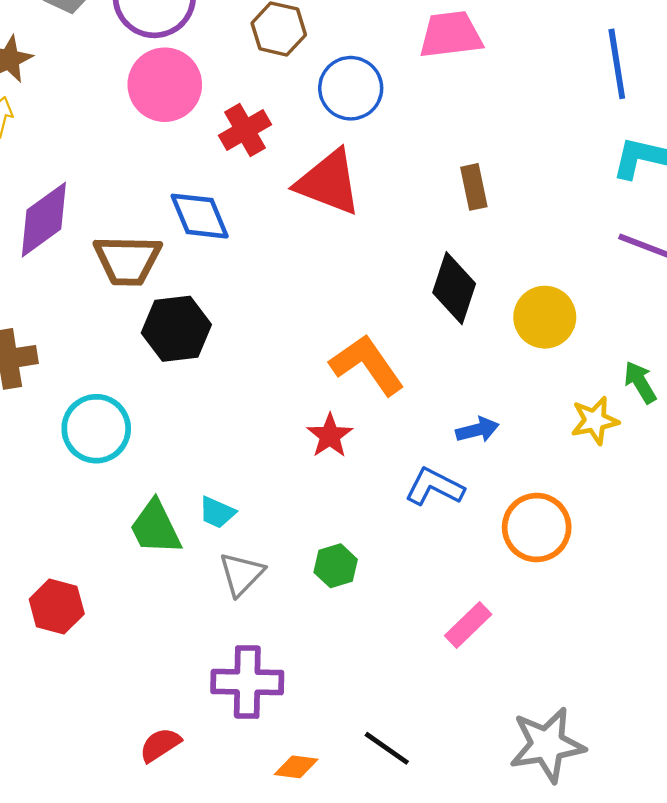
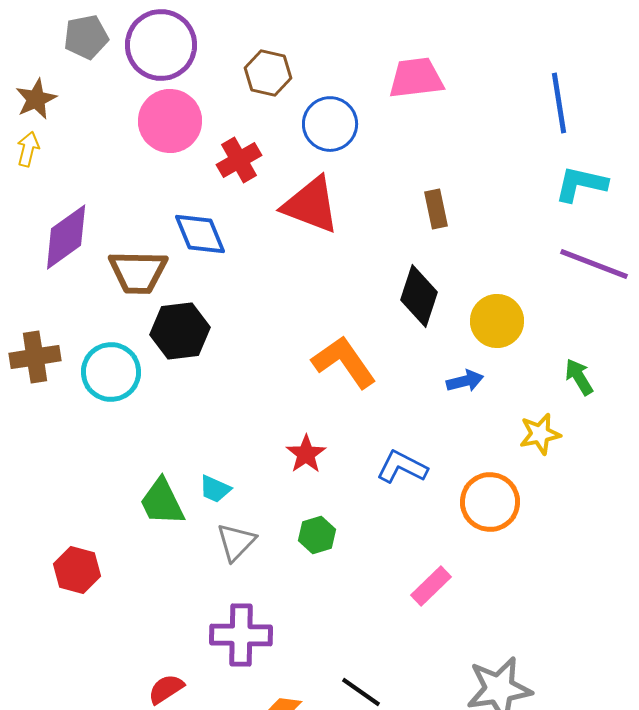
yellow star: (595, 421) -> (540, 434), moved
cyan circle: (96, 429) -> (111, 372), moved
blue arrow: (477, 430) -> (465, 381), moved
red star: (330, 436) -> (306, 454), moved

